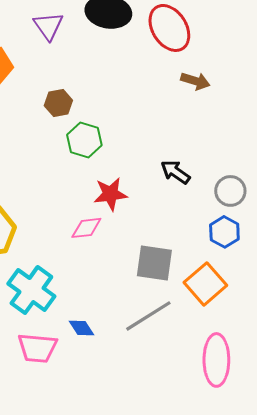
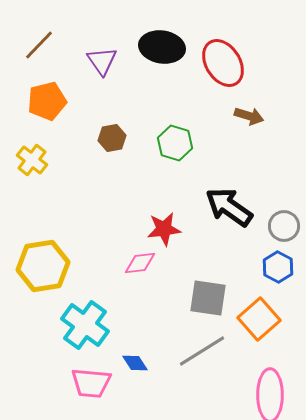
green hexagon: (84, 140) -> (175, 143), moved
black arrow: (175, 172) -> (229, 207), size x1.6

